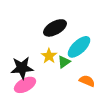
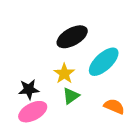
green triangle: (64, 62) -> (71, 96), moved
black star: (22, 68) -> (29, 89), size x0.7

